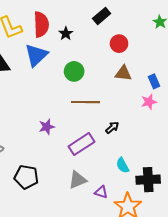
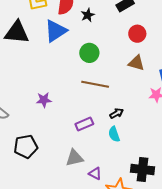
purple star: (47, 127) -> (44, 100), moved
purple rectangle: (82, 144) -> (84, 124), size x0.7
cyan semicircle: (123, 165) -> (114, 134), moved
black pentagon: (26, 177) -> (26, 146), turned -30

